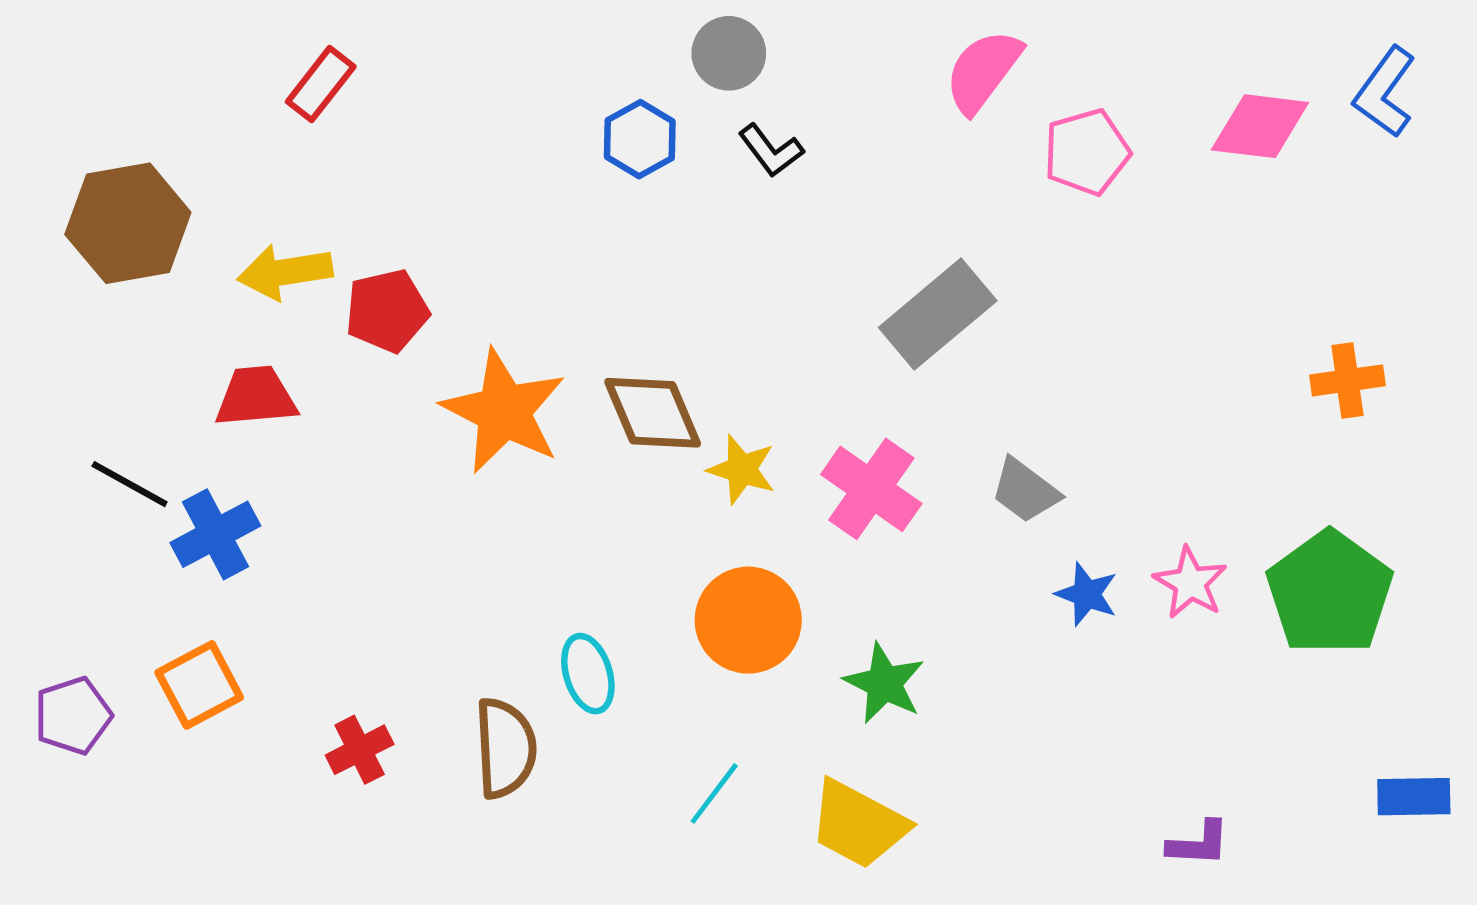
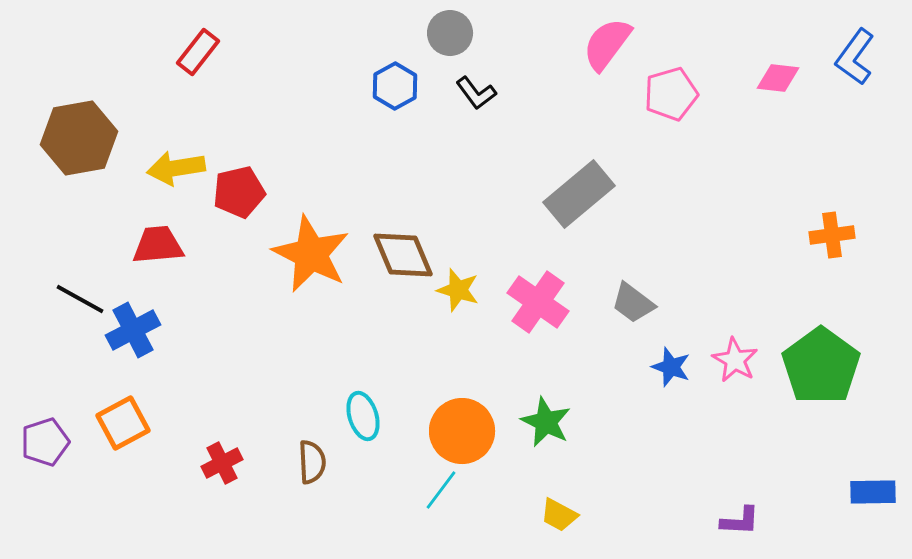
pink diamond: (1260, 126) -> (778, 78), size x0.7
orange circle: (748, 620) -> (462, 431), moved
brown semicircle: (505, 748) -> (312, 462), size x0.7
yellow trapezoid: (858, 824) -> (559, 515), moved, size x0.6

